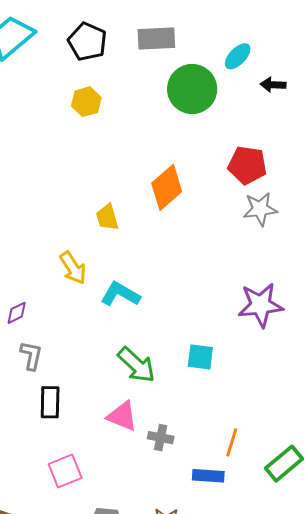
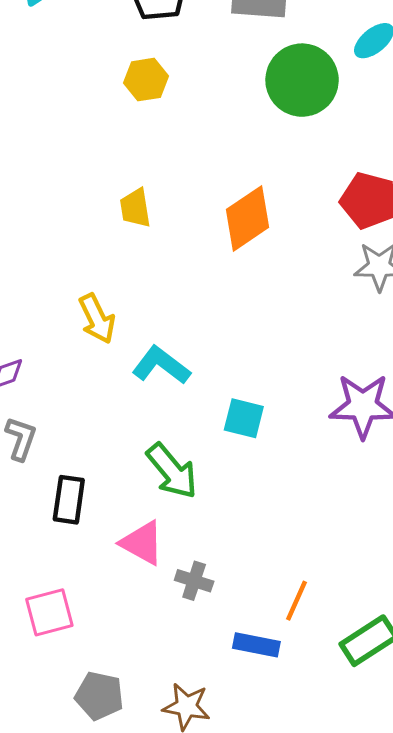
yellow trapezoid: (107, 217) -> (135, 208), moved
cyan square: (200, 357) -> (244, 418), moved
black rectangle: (50, 402) -> (69, 500), moved

